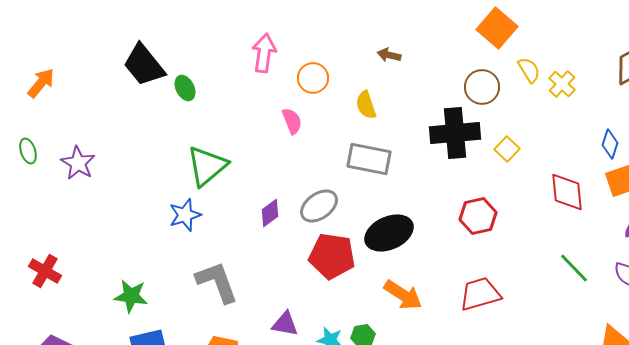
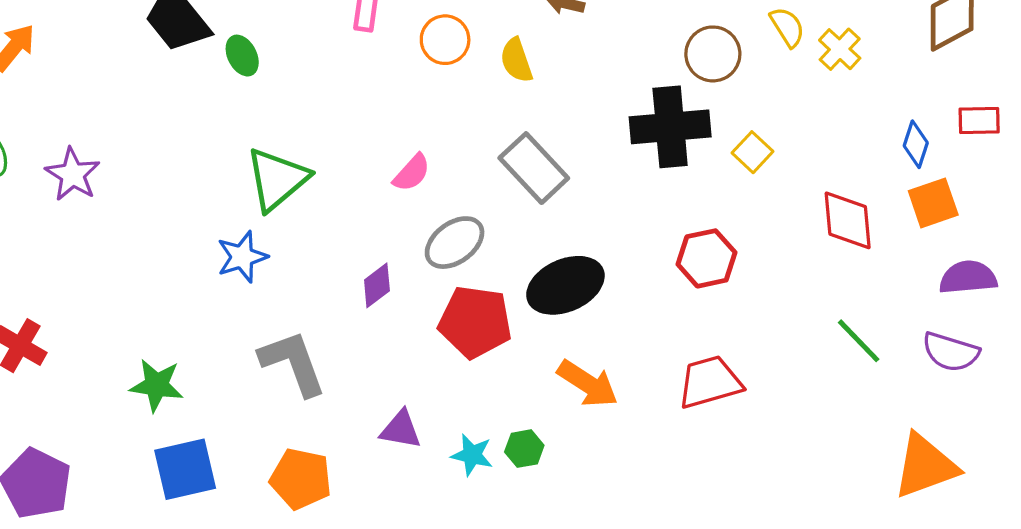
yellow semicircle: (366, 105) -> (516, 60), moved
pink semicircle: (292, 121) -> (412, 173), moved, turned 64
gray rectangle: (369, 159) -> (534, 168), turned 36
purple diamond: (270, 213) -> (377, 285), moved

